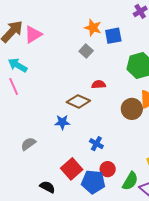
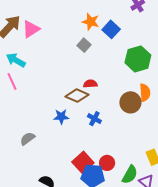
blue square: (113, 36) -> (111, 29), turned -36
red semicircle: (99, 84) -> (90, 84), moved
blue cross: (96, 144) -> (94, 119), moved
red square: (72, 169) -> (83, 162), moved

